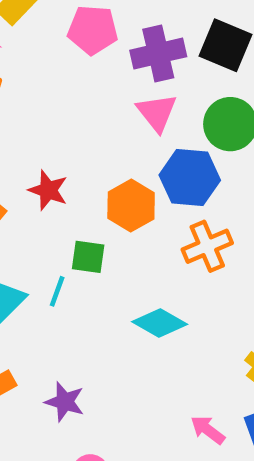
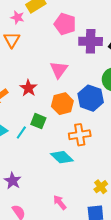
pink triangle: (157, 113) -> (59, 70), moved
orange cross: (207, 246) -> (80, 135), moved
pink arrow: (208, 430) -> (60, 202), moved

